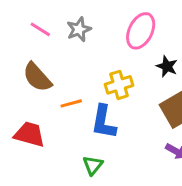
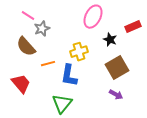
gray star: (79, 29) -> (42, 29), moved
red trapezoid: (29, 134) -> (21, 84), turned 35
green triangle: (93, 165) -> (62, 104), size x1.5

